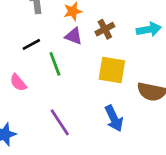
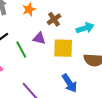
cyan arrow: (149, 29) -> (85, 28), moved
purple triangle: (74, 36) -> (39, 38), moved

